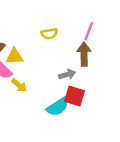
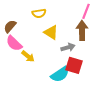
yellow semicircle: (49, 34) -> (39, 13), moved
yellow triangle: (14, 56) -> (51, 32), moved, turned 35

